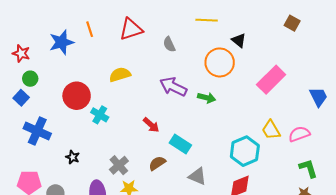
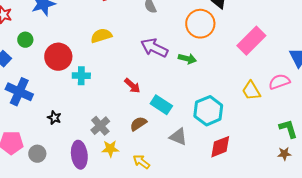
green circle: (30, 79) -> (25, 40), moved
cyan cross: (100, 115) -> (81, 76), turned -30
pink semicircle: (299, 134) -> (279, 82), moved
cyan hexagon: (245, 151) -> (208, 111), moved

